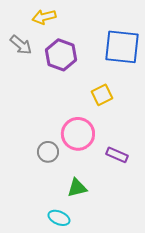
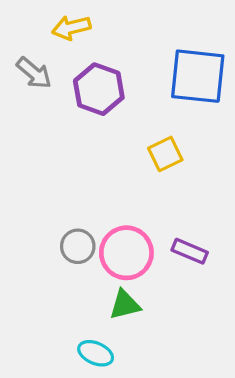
pink circle: (78, 134) -> (126, 253), moved

